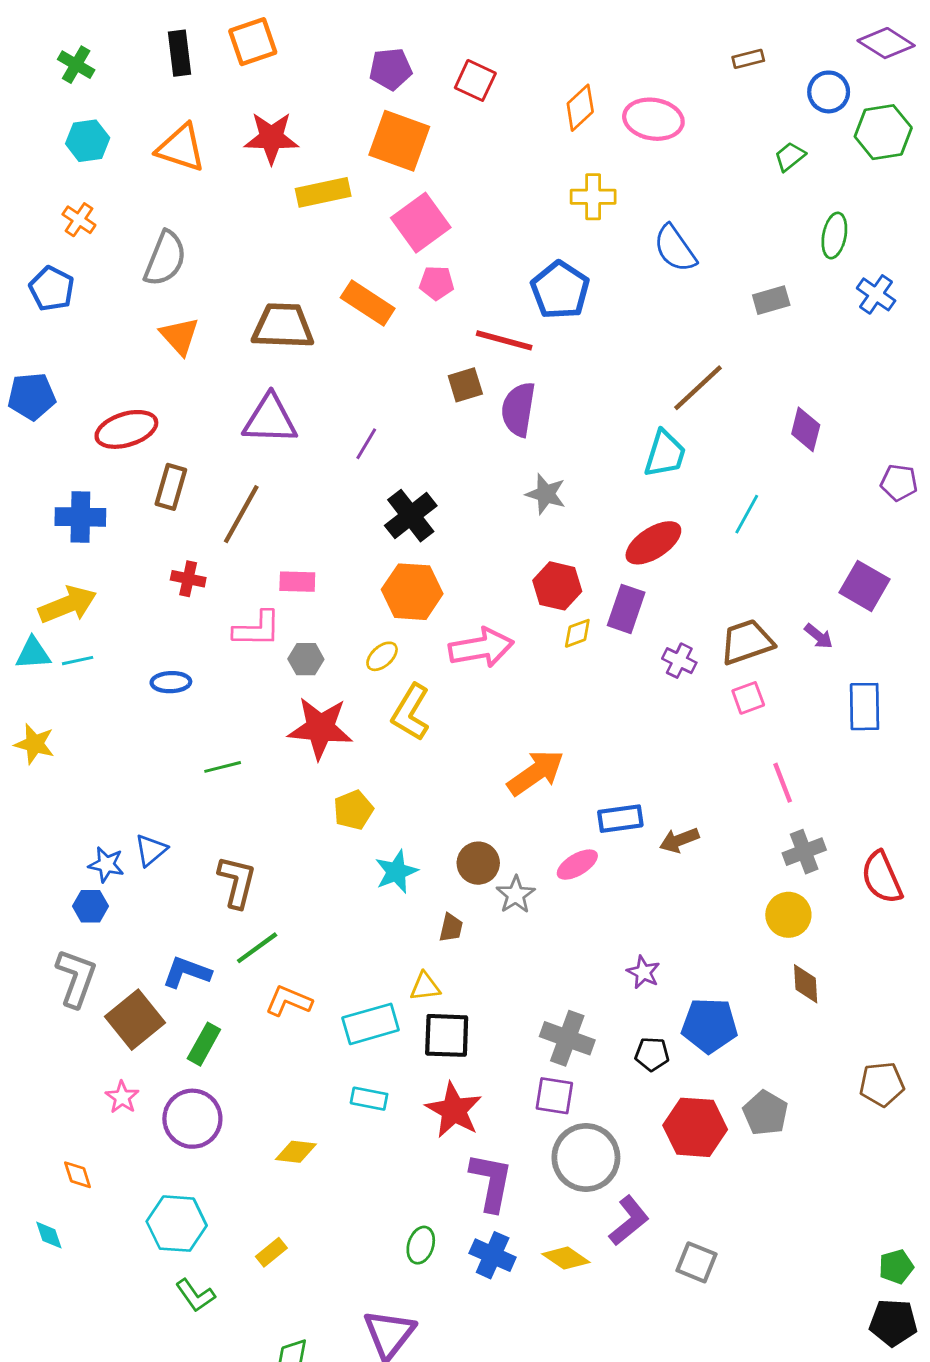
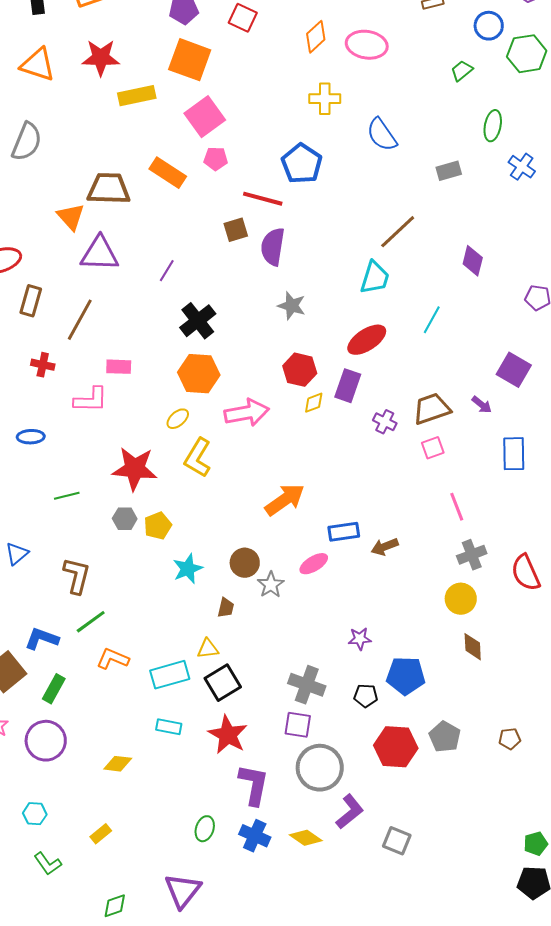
orange triangle: (180, 336) -> (71, 217), moved
gray hexagon: (306, 659) -> (125, 519), moved
purple star: (643, 972) -> (360, 639), turned -30
black square: (447, 1035) -> (223, 683), turned -33
brown pentagon: (882, 1084) -> (510, 739), moved, size x0.7
cyan hexagon: (177, 1224) -> (35, 814), size x0.6

